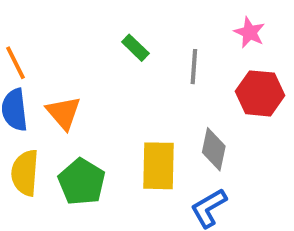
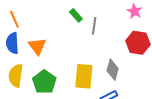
gray line: (194, 67) -> (94, 26), moved

